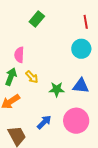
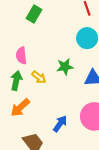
green star: (57, 89) -> (65, 67), moved

